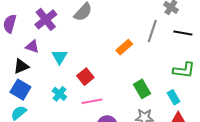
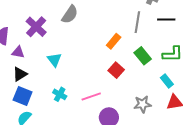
purple triangle: (32, 47) -> (18, 52), moved
red square: (85, 77) -> (116, 70), moved
green rectangle: (142, 89) -> (143, 56), moved

